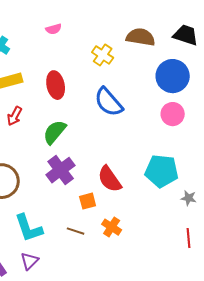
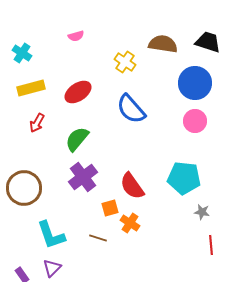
red ellipse: (56, 85) -> (78, 92), turned 68
gray star: (189, 198) -> (202, 212), moved
orange cross: (112, 227) -> (130, 223), moved

